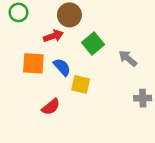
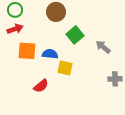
red arrow: (53, 36) -> (15, 29), moved
blue semicircle: (62, 67) -> (50, 54), turned -42

